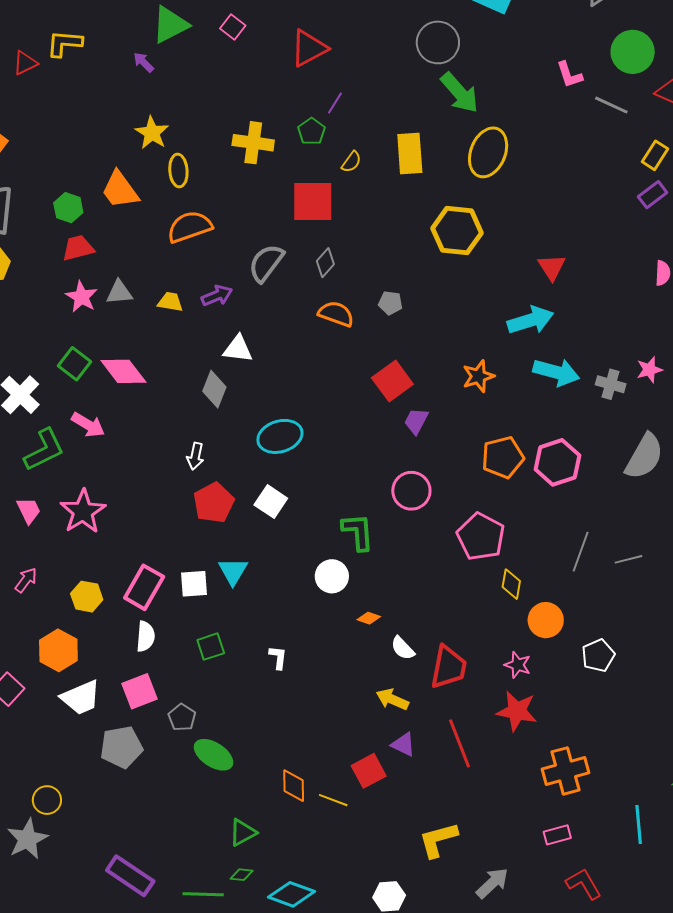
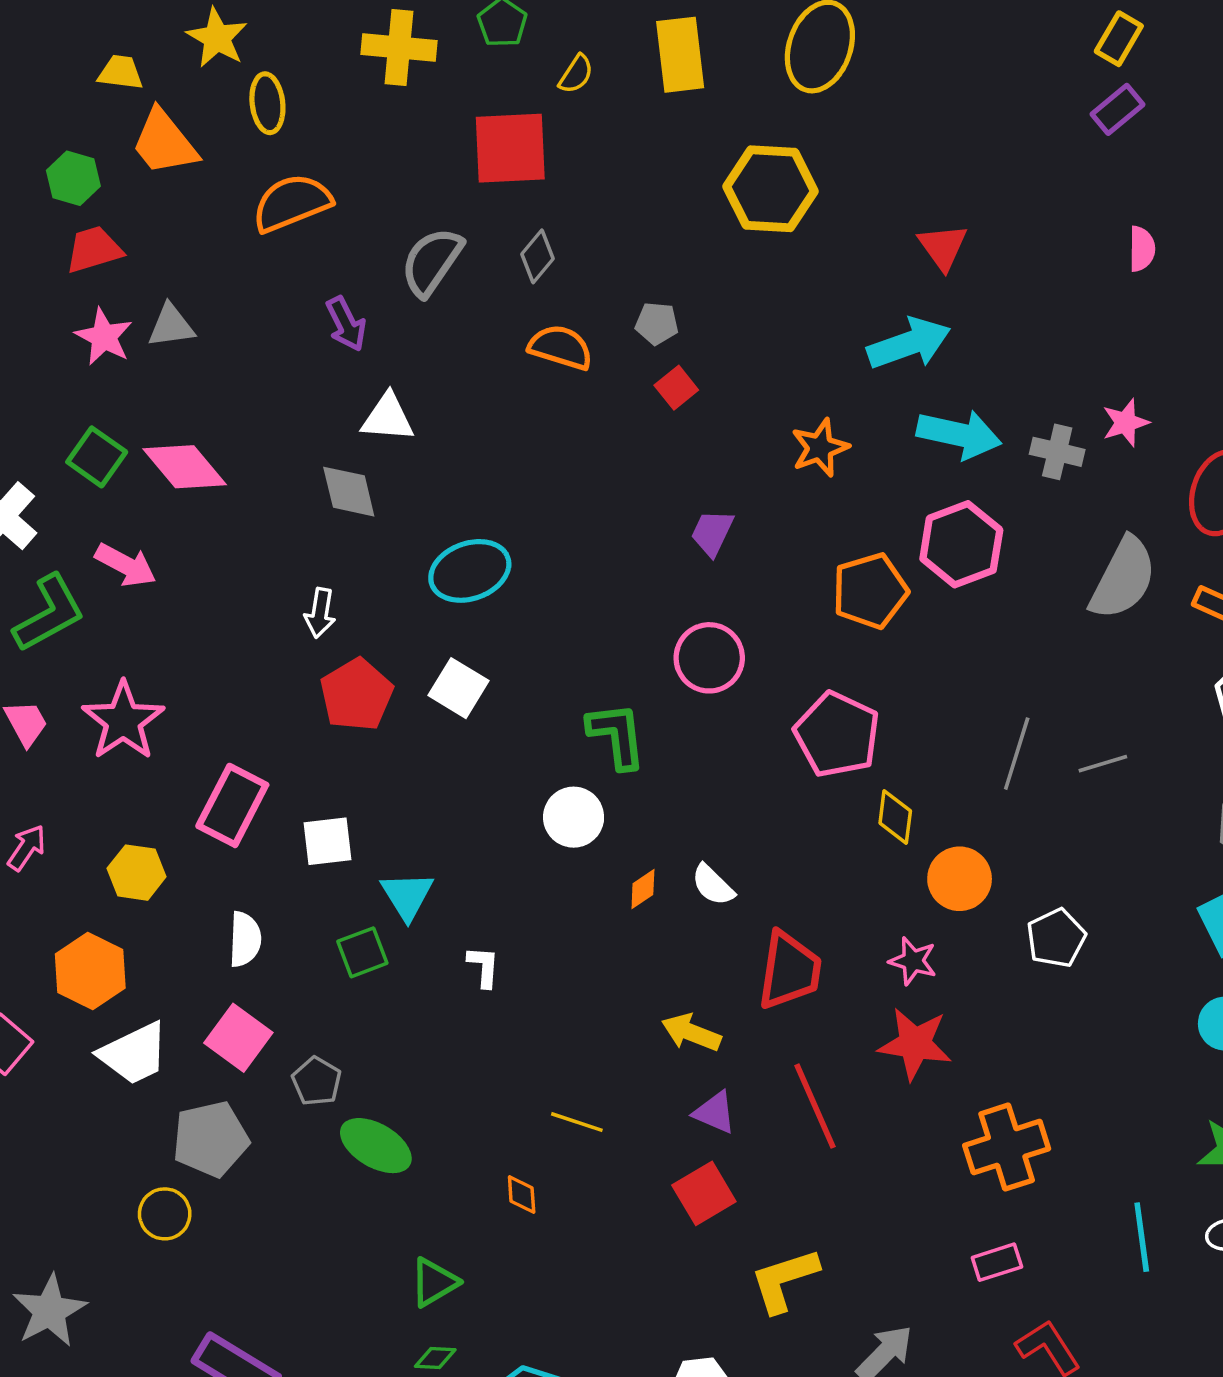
purple arrow: (217, 296) -> (346, 324), turned 88
yellow trapezoid: (170, 302) -> (121, 72), moved
red square: (392, 381) -> (676, 388), moved, size x0.6
gray diamond: (214, 389) -> (349, 492), turned -33
pink hexagon: (557, 462) -> (961, 544), moved
cyan triangle: (233, 571) -> (407, 896), moved
pink rectangle: (144, 587) -> (232, 805), moved
orange diamond: (369, 618) -> (643, 889), turned -50
white semicircle: (403, 648) -> (713, 885), moved
pink square: (139, 691) -> (238, 1038), turned -30
red square: (369, 771) -> (704, 1193), moved
orange diamond: (294, 786) -> (522, 1195), size x0.7
yellow circle: (47, 800) -> (165, 1214), moved
yellow line: (333, 800) -> (577, 1122), moved

